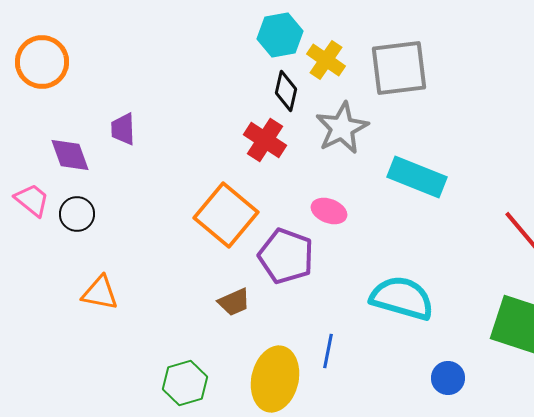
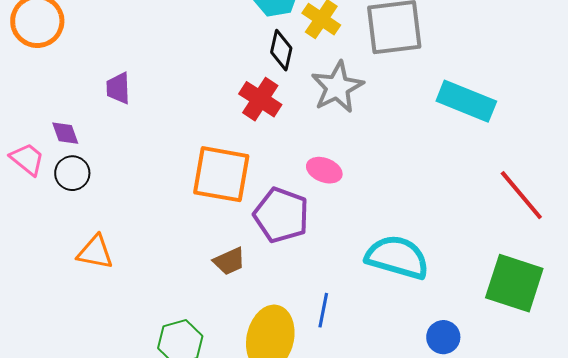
purple diamond: (70, 155) -> (65, 133), moved, size x0.7
cyan rectangle: (417, 177) -> (466, 101), moved
orange square: (226, 215) -> (221, 174), turned -30

